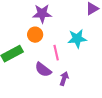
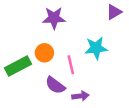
orange circle: (35, 35) -> (44, 53), moved
purple arrow: (64, 79) -> (80, 96), turned 64

